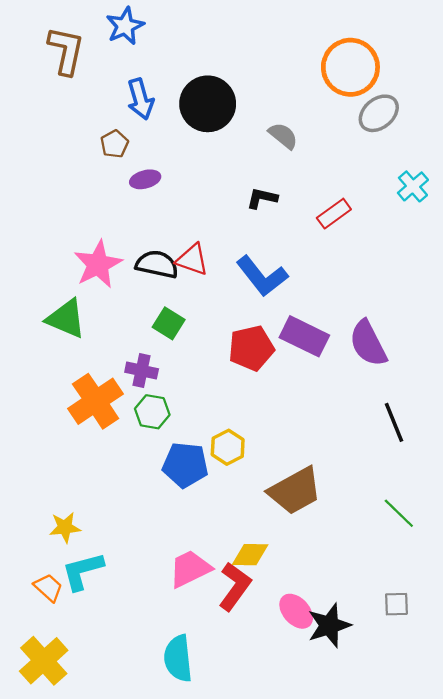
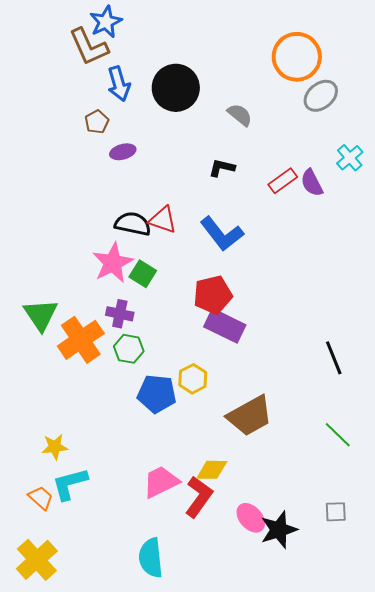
brown L-shape: (66, 51) -> (89, 47), moved, turned 144
pink star: (98, 264) -> (113, 263), moved
green triangle: (66, 319) -> (41, 315), moved, turned 33
purple rectangle: (304, 336) -> (225, 326), moved
purple semicircle: (368, 343) -> (312, 183), moved, size x0.7

